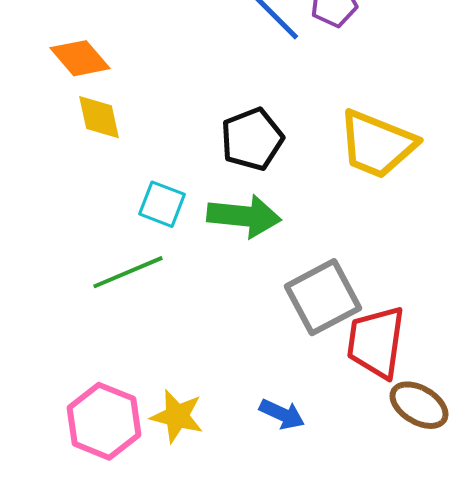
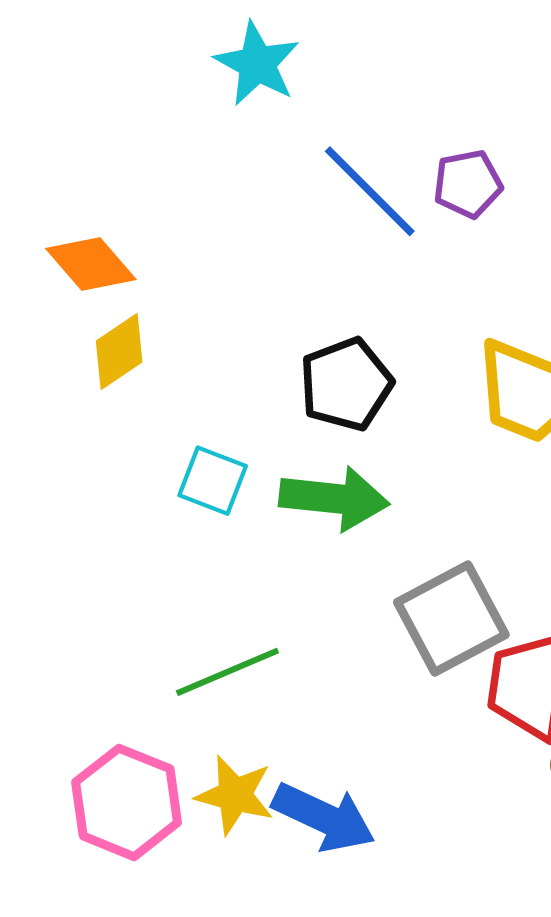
yellow diamond: (99, 117) -> (119, 352), turned 68
green line: (128, 272) -> (227, 672), moved
blue arrow: (282, 414) -> (324, 817), moved, size x1.5

